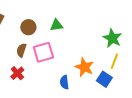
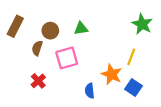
green star: (112, 38) -> (142, 24), moved
brown semicircle: (21, 50) -> (37, 48), moved
yellow line: (114, 61) -> (131, 57), moved

